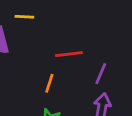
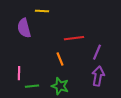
orange line: (49, 83) -> (60, 59), turned -40

